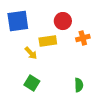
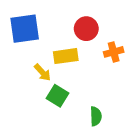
green square: (32, 83) -> (57, 96), moved
green semicircle: (79, 85) -> (96, 116), moved

